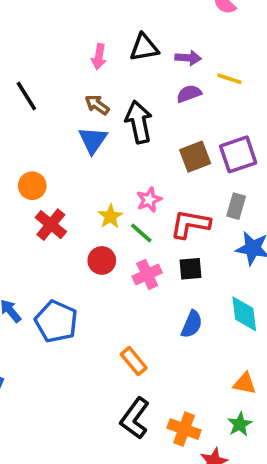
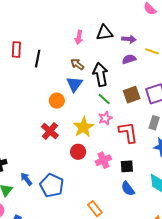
black line: (26, 96) -> (38, 59), turned 42
orange circle: (32, 186) -> (57, 101), moved
yellow star: (110, 216) -> (83, 127), size x1.5
red L-shape: (190, 224) -> (128, 132), turned 70
green line: (141, 233) -> (104, 99), moved
black square: (190, 269) -> (127, 166), moved
blue semicircle: (192, 324) -> (128, 189), turned 119

